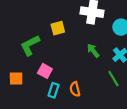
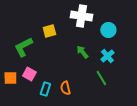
pink square: (45, 71) -> (29, 74), moved

